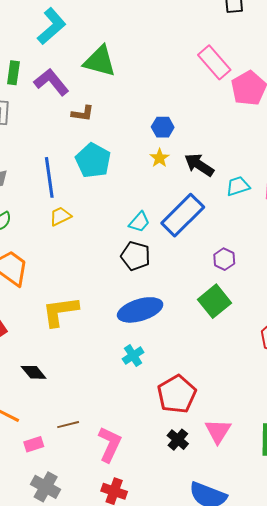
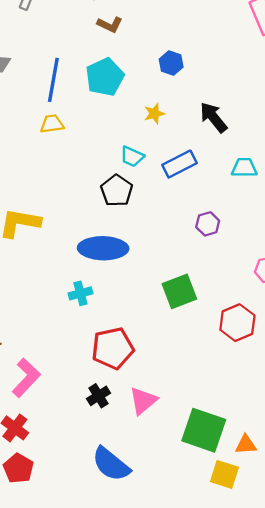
blue hexagon: (163, 127) -> (171, 63), moved
yellow star: (160, 158) -> (154, 114), moved
cyan trapezoid: (238, 186) -> (244, 168), moved
blue rectangle: (183, 215) -> (180, 164), size x0.7
cyan trapezoid: (139, 222) -> (132, 157), turned 55
green square: (215, 301) -> (179, 291), moved

